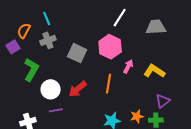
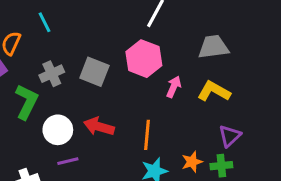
gray trapezoid: (156, 27) -> (213, 47), moved
gray cross: (48, 40) -> (52, 74), moved
orange line: (108, 84) -> (147, 135), moved
red arrow: (78, 89) -> (99, 127), turned 60

